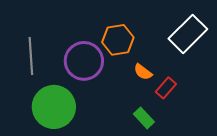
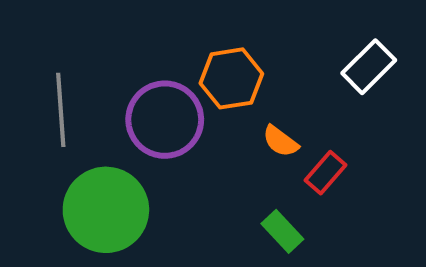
white rectangle: (188, 34) -> (369, 67), size x0.7

